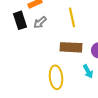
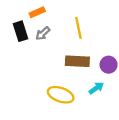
cyan arrow: (88, 71) -> (96, 88), turned -96
yellow ellipse: (56, 77) -> (61, 95), turned -65

